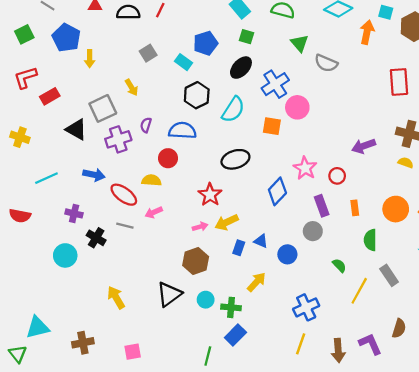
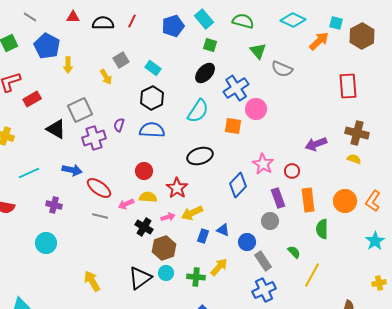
orange arrow: (367, 32) -> (319, 41), turned 35
blue pentagon: (206, 43) -> (173, 26), moved
yellow arrow: (132, 87) -> (106, 77), moved
black hexagon: (197, 95) -> (152, 98), moved
red circle: (168, 158) -> (144, 171), moved
yellow semicircle: (151, 180) -> (148, 197), moved
orange rectangle: (355, 208) -> (308, 200), size x1.6
black cross: (96, 238) -> (144, 227), moved
gray rectangle: (389, 275) -> (263, 261), moved
cyan circle: (206, 300) -> (166, 273), moved
green cross: (231, 307) -> (196, 277), moved

